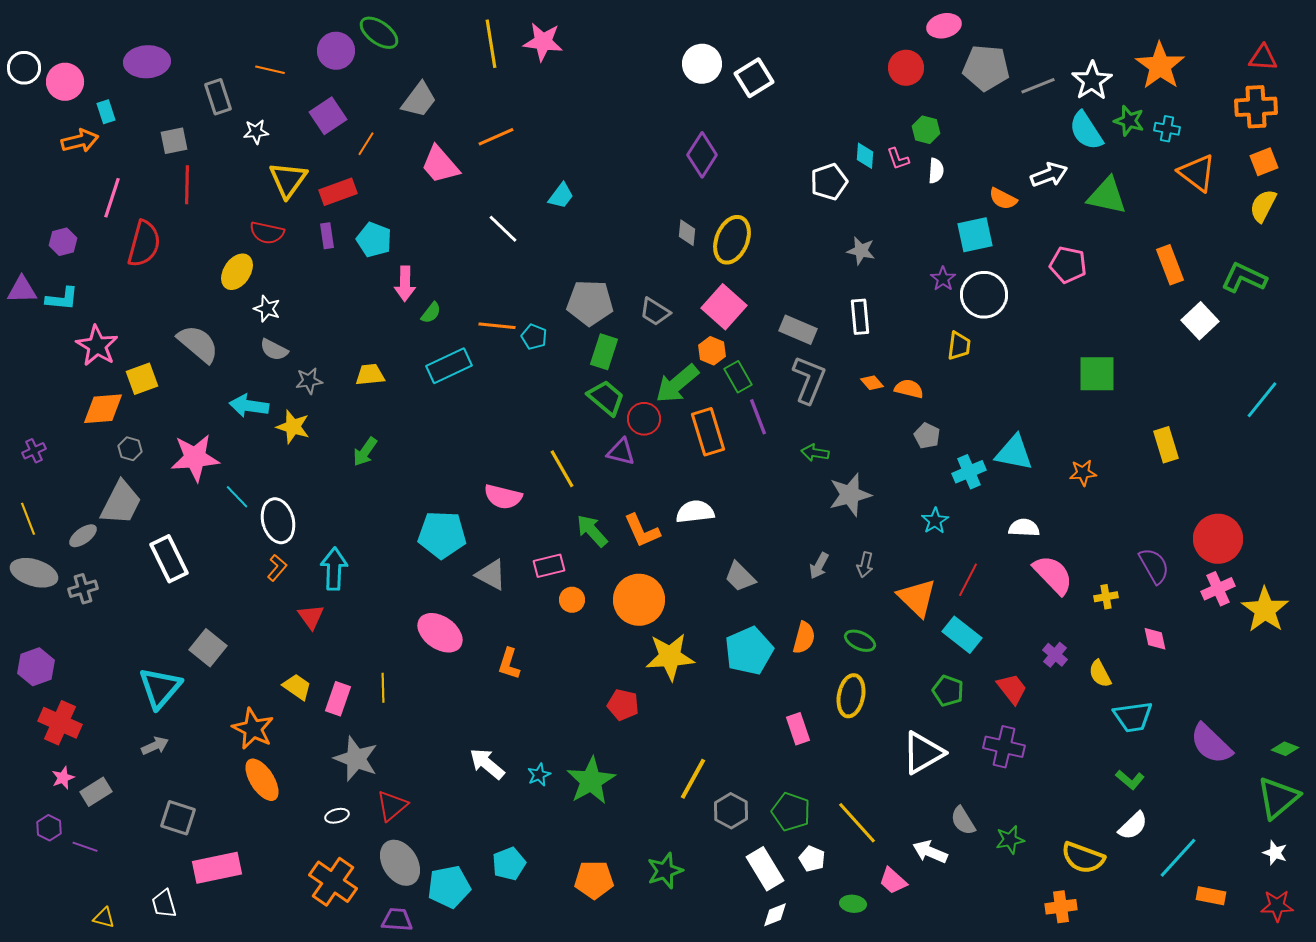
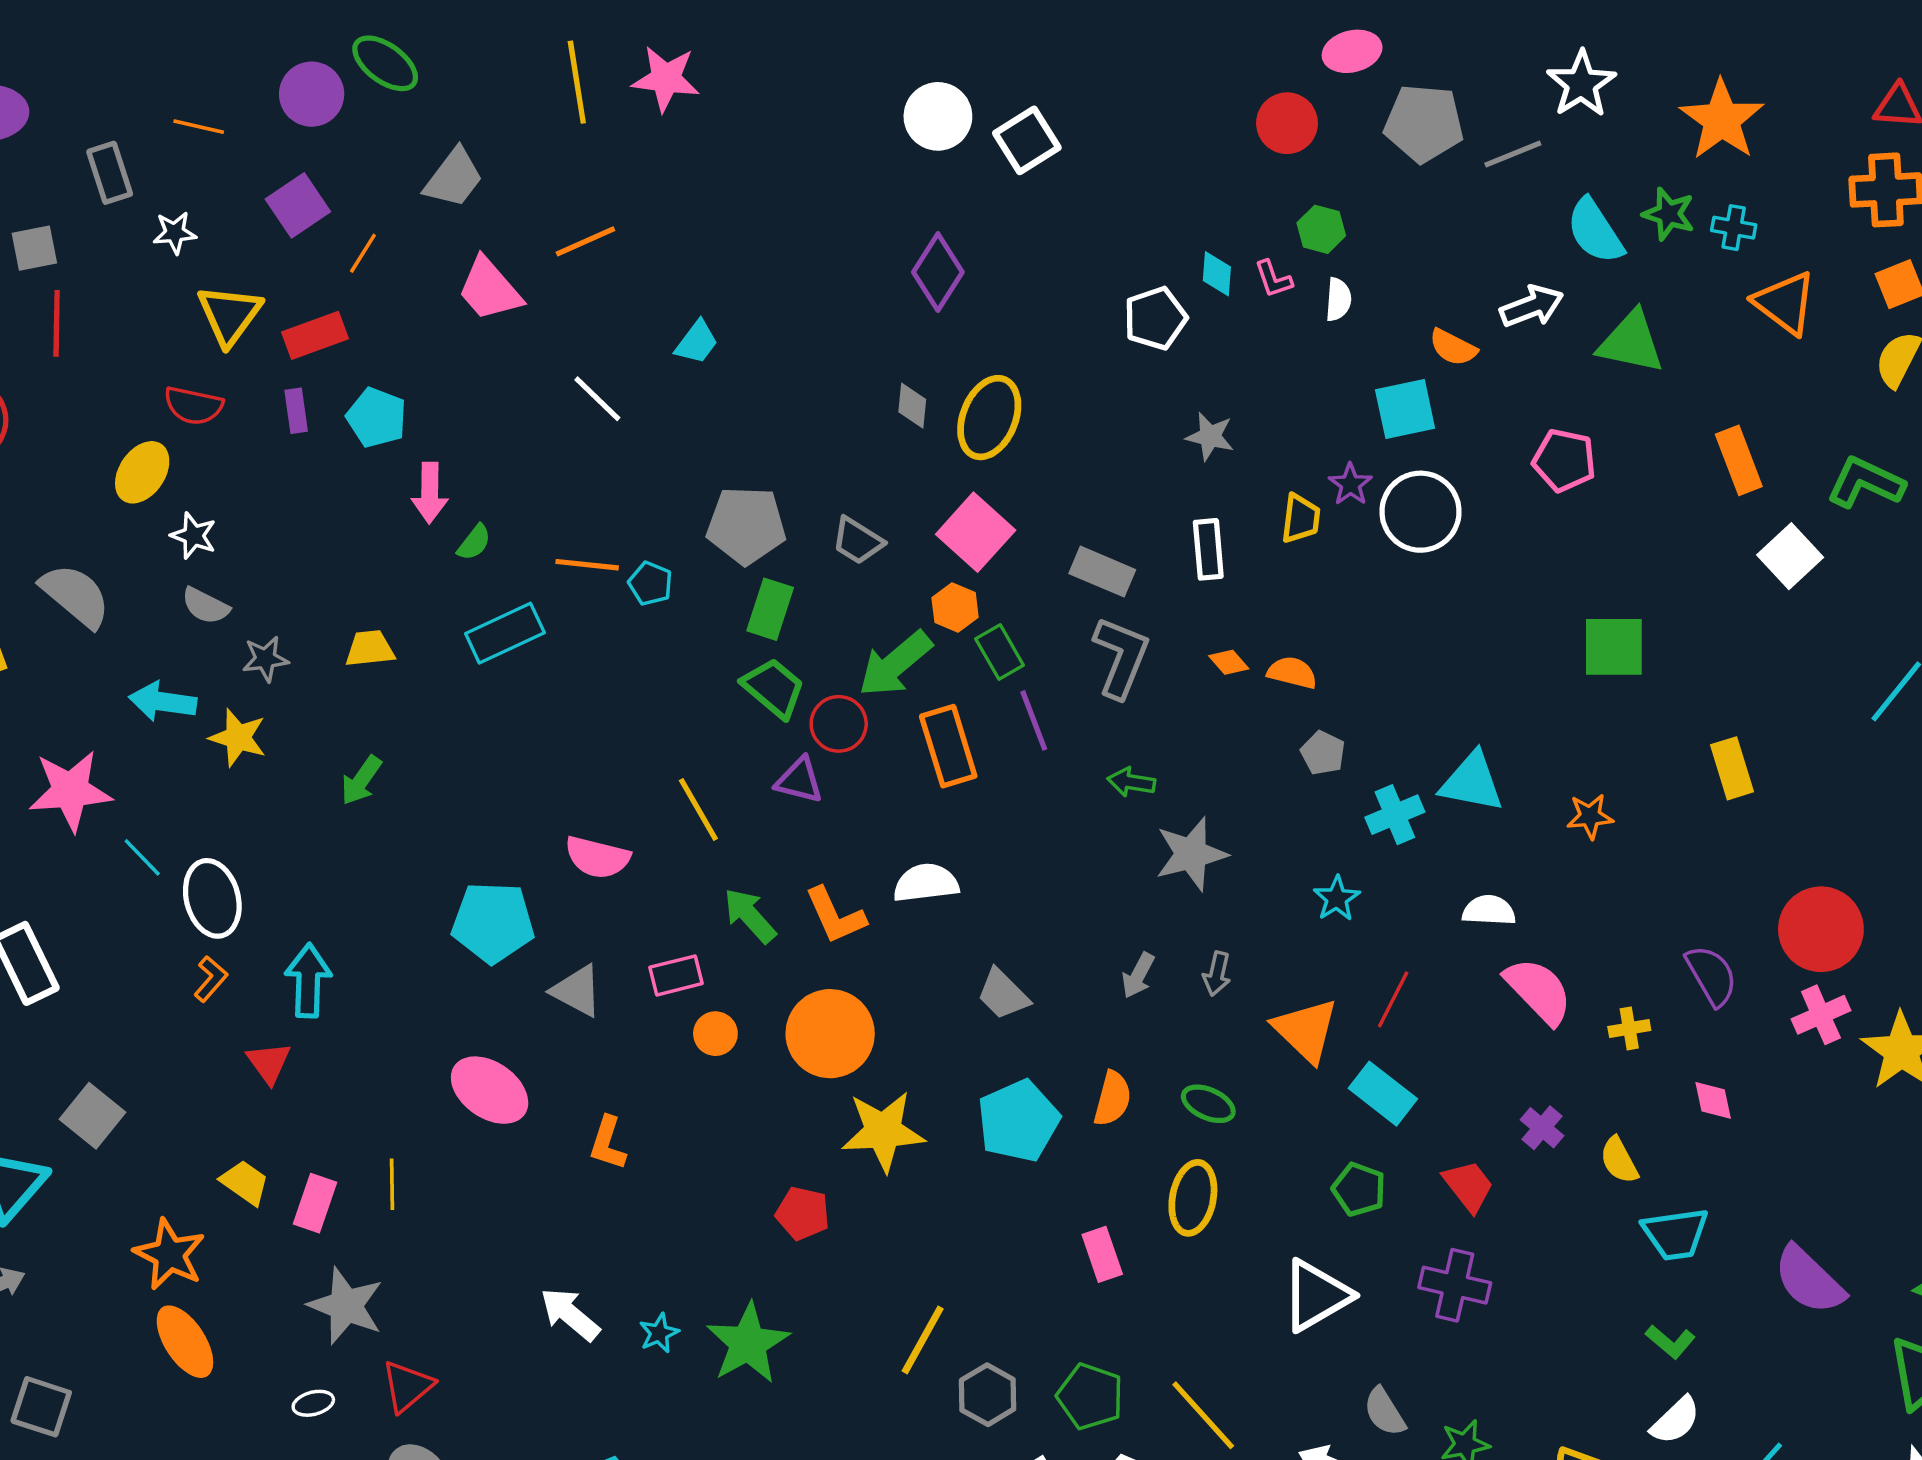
white star: (1092, 81) -> (1581, 84), moved
yellow trapezoid: (959, 346) -> (1301, 519), moved

